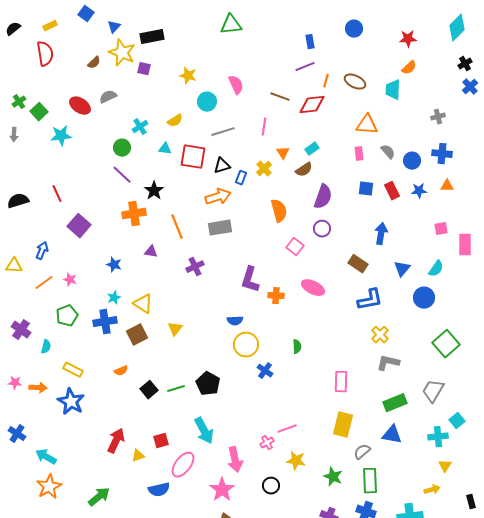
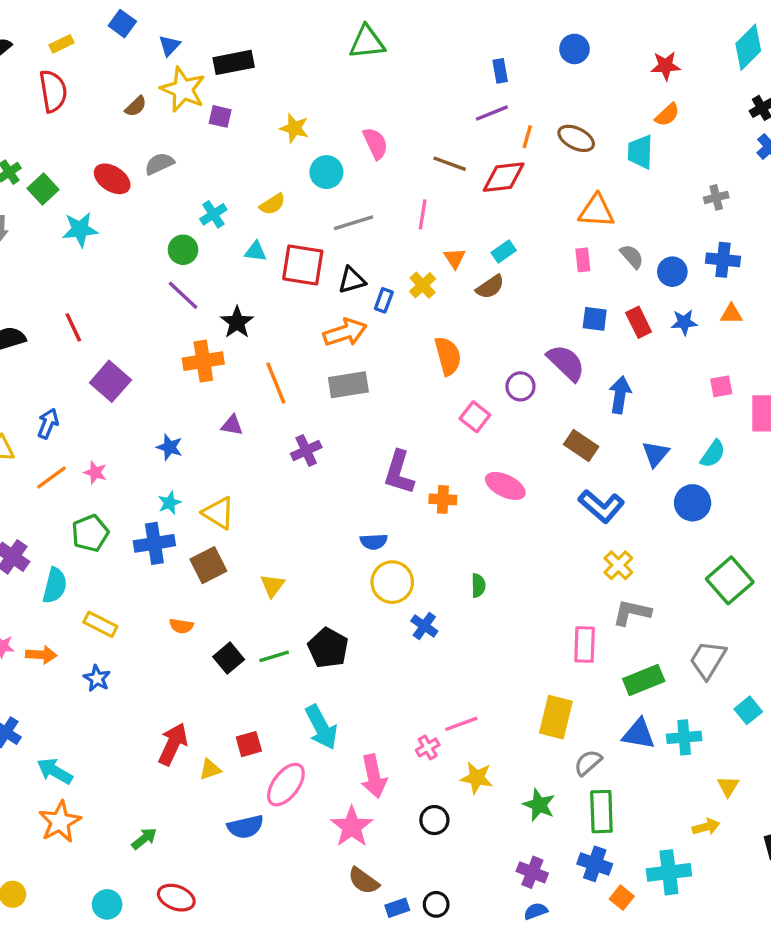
purple semicircle: (323, 197) -> (566, 363), moved, turned -65
blue L-shape: (370, 300) -> (601, 506), turned 52
yellow triangle: (175, 329) -> (272, 585), moved
cyan semicircle: (46, 347) -> (55, 585), size x1.5
orange semicircle: (121, 371) -> (181, 626), turned 32
pink rectangle: (341, 382) -> (585, 645), moved
blue star: (71, 402) -> (97, 678), size x0.6
cyan cross: (438, 437) -> (684, 737), moved
green arrow: (99, 497) -> (144, 839), size x0.7

